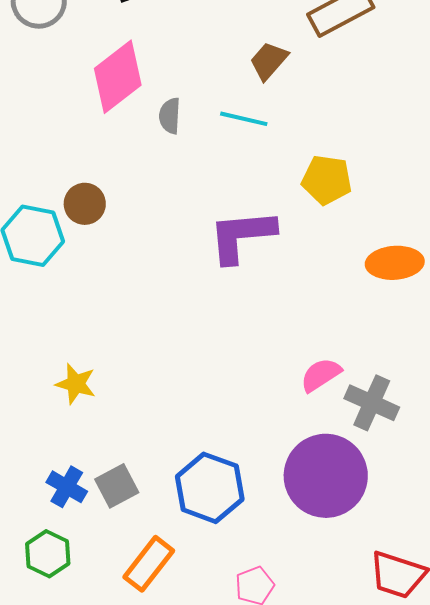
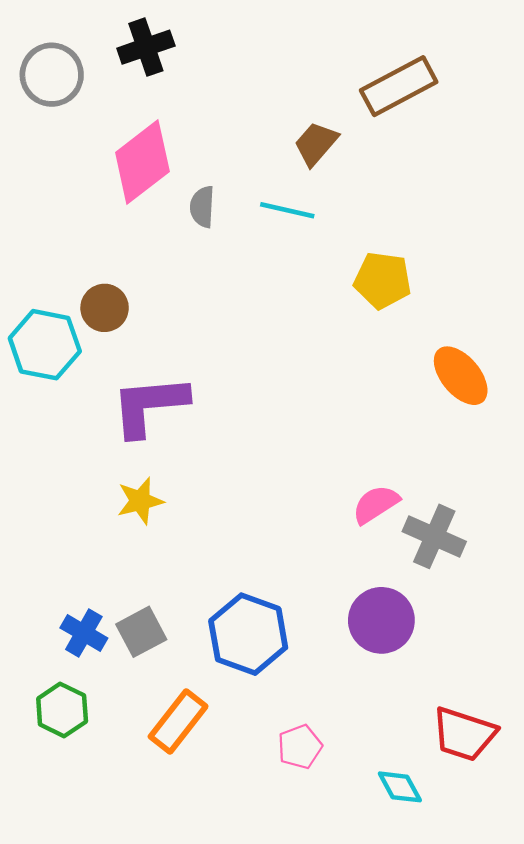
purple L-shape: (242, 236) -> (149, 406), moved
orange ellipse: (395, 263) -> (461, 376), turned 54
yellow star: (76, 384) -> (140, 501), moved, turned -30
purple circle: (326, 476) -> (381, 620), size x0.7

